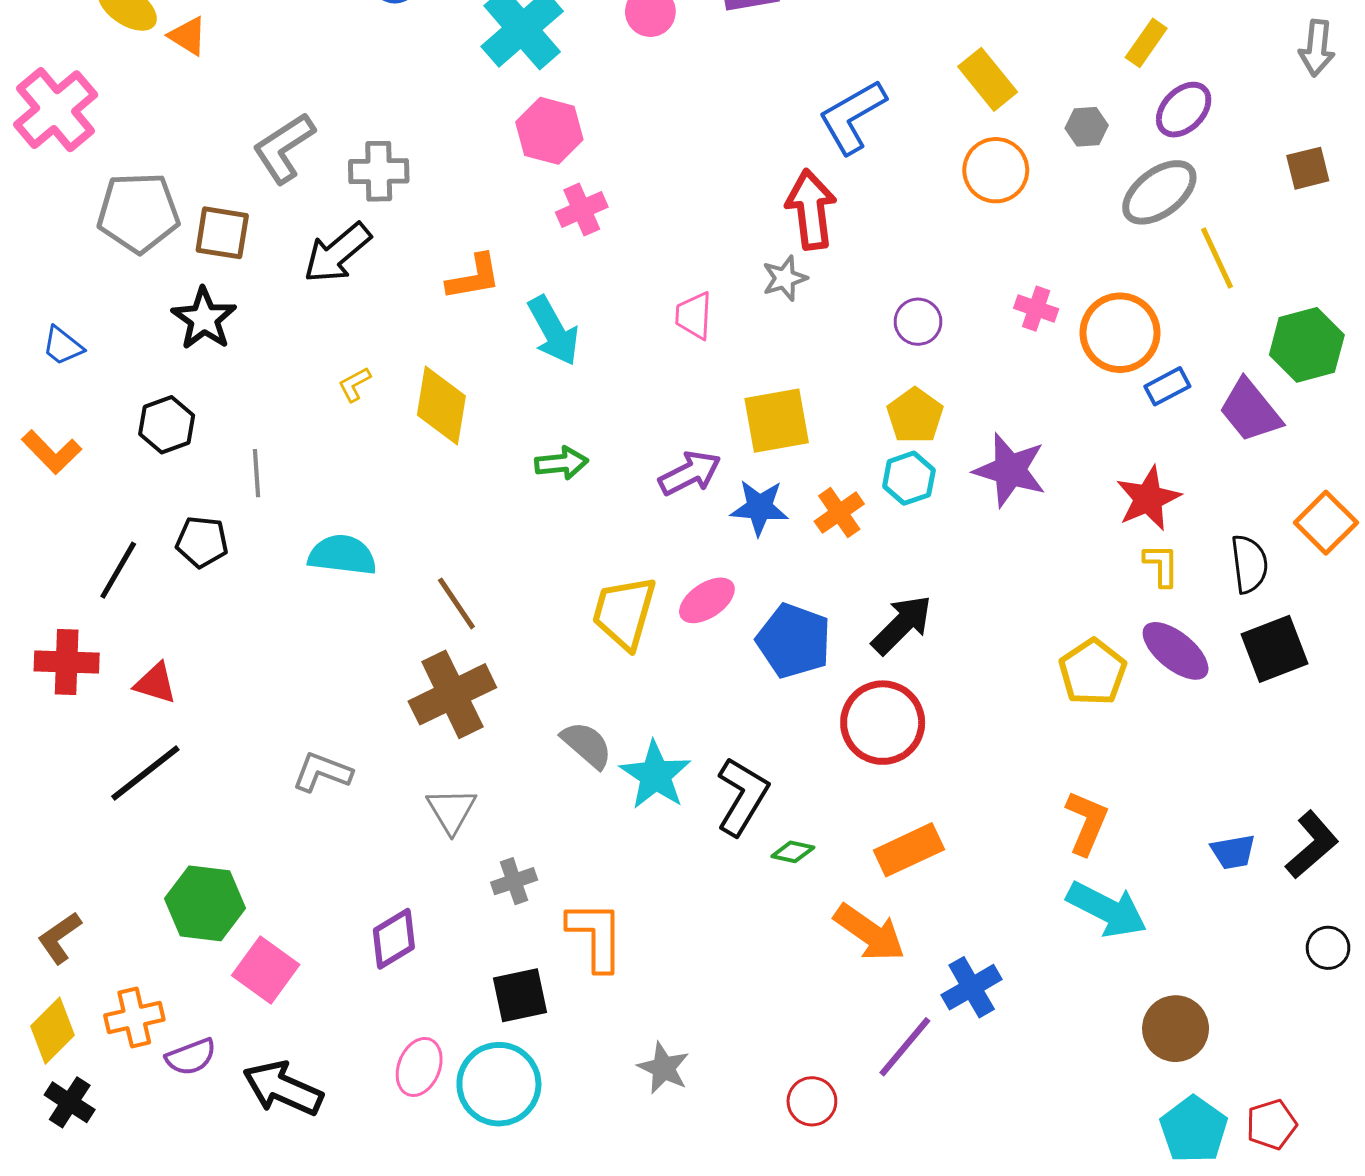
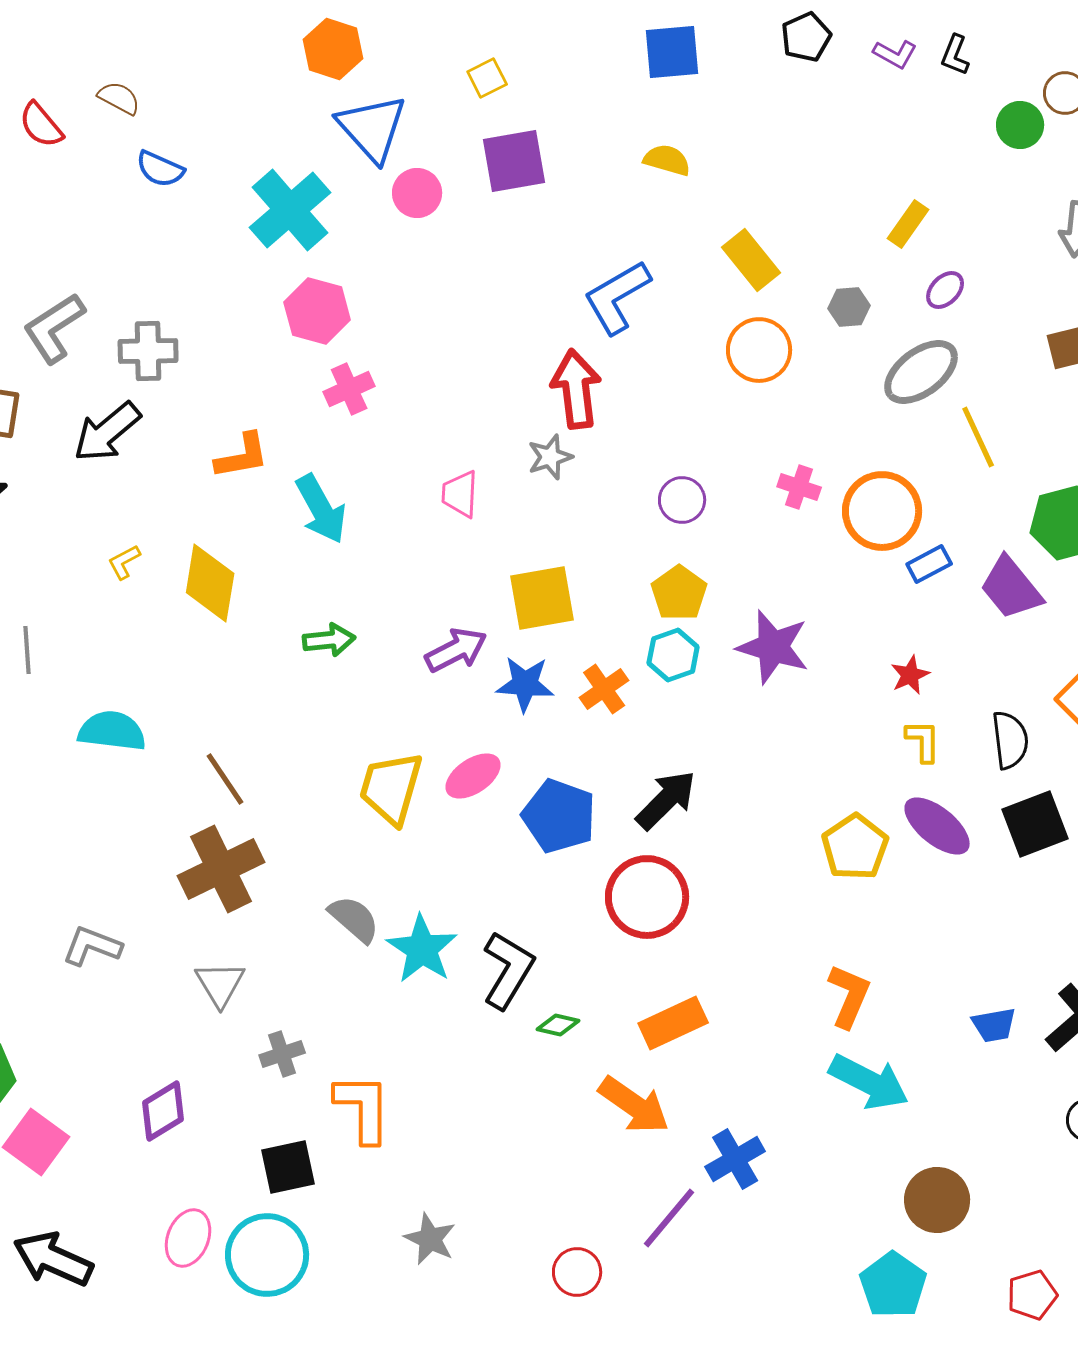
purple ellipse: (1184, 110) -> (945, 290), size x0.7
red star: (1148, 498) -> (910, 675), size x0.6
cyan pentagon: (1194, 1130) -> (893, 1285), moved

